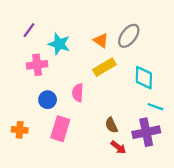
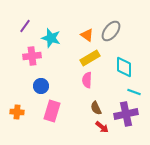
pink semicircle: (78, 93) -> (87, 80), moved

